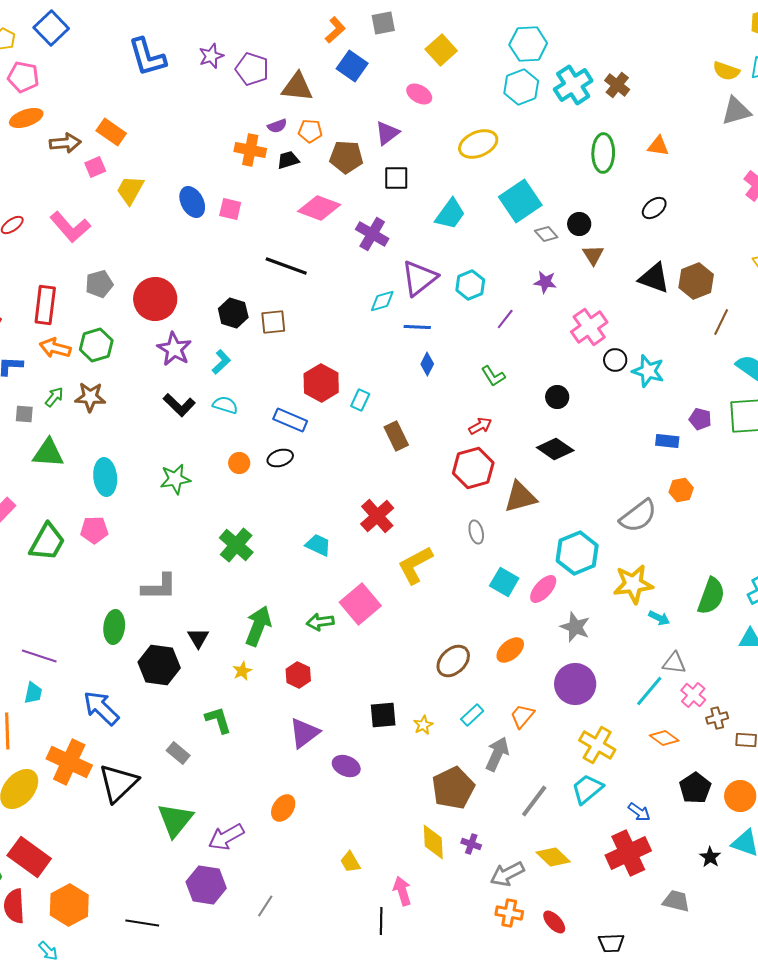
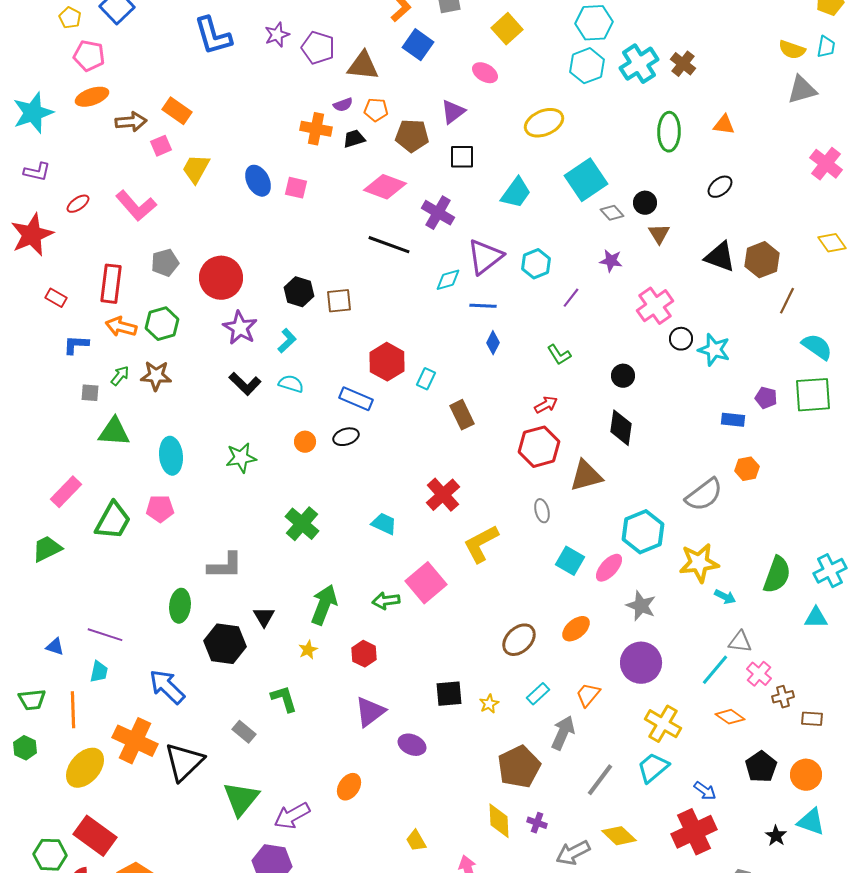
black line: (286, 266) -> (389, 245), moved
black diamond: (555, 449) -> (621, 428), turned 63

